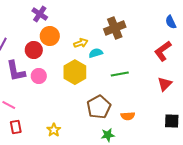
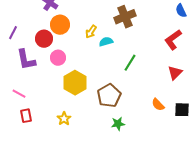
yellow arrow: (81, 43) -> (91, 32), turned 144
yellow hexagon: (75, 72) -> (75, 83), moved
green line: (120, 74) -> (130, 63), turned -48
pink circle: (39, 76) -> (58, 58), moved
orange semicircle: (128, 116) -> (158, 105), moved, turned 48

